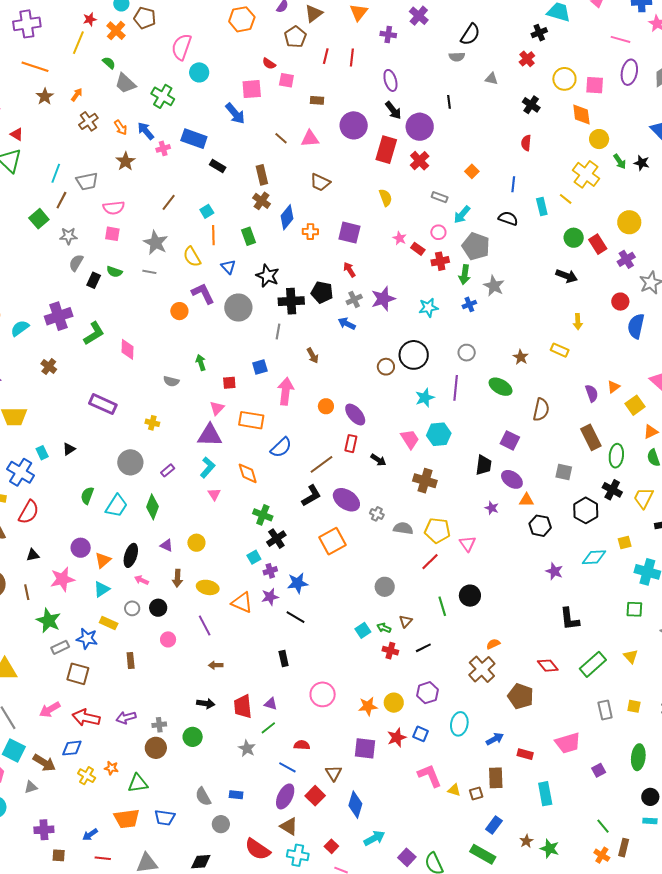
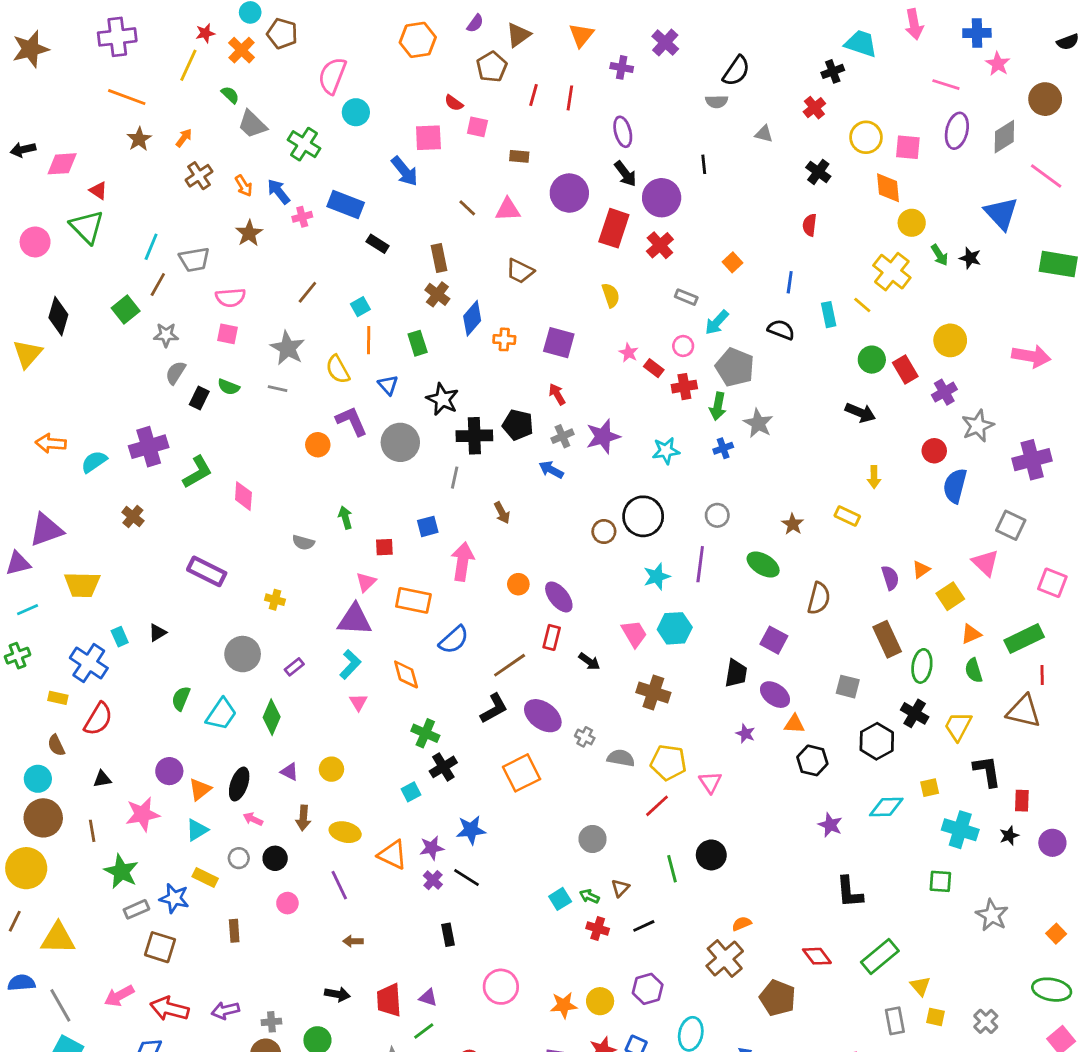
purple cross: (270, 571) -> (433, 880), moved, turned -32
yellow triangle: (631, 656) -> (920, 986), moved

